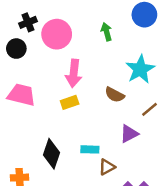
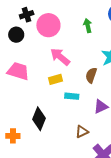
pink arrow: (74, 73) -> (60, 57), turned 120
brown semicircle: (115, 95) -> (91, 75), turned 77
cyan rectangle: (90, 149) -> (72, 96), moved

